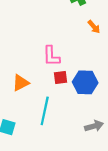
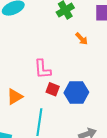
red square: (61, 77) -> (53, 89), turned 32

